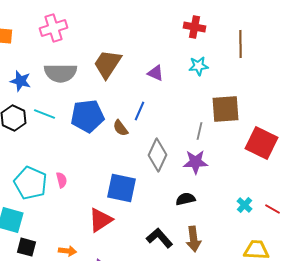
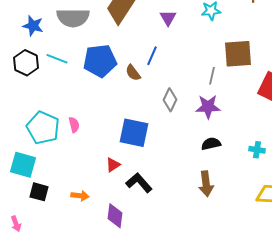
purple triangle: (156, 73) -> (168, 18), turned 36
gray diamond: (158, 155) -> (170, 100), size x0.7
black semicircle: (186, 199) -> (211, 144), moved
cyan cross: (244, 205) -> (257, 150), turned -35
red triangle: (100, 220) -> (113, 165), size x0.6
black L-shape: (160, 238) -> (139, 183), moved

